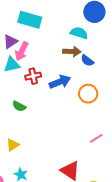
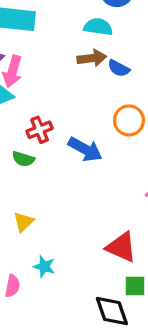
red cross: (33, 76) -> (40, 130), moved
blue arrow: (60, 82) -> (85, 149), moved, turned 60

